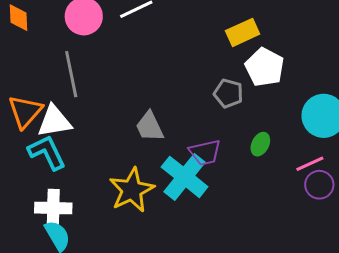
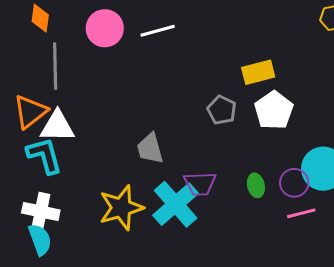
gray line: (71, 74) -> (55, 66), moved
gray pentagon: (228, 93) -> (222, 110), moved
green ellipse: (260, 144) -> (256, 185), turned -50
purple circle: (319, 185) -> (294, 183), moved

